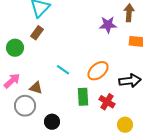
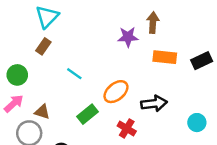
green circle: (15, 48) -> (17, 75), moved
cyan line: (63, 70) -> (74, 74), moved
green rectangle: (83, 97) -> (87, 114), moved, turned 54

